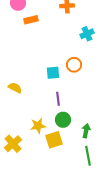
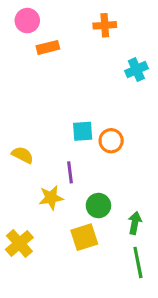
orange circle: (74, 65) -> (111, 141), moved
purple line: (58, 99) -> (70, 172), moved
yellow star: (38, 126) -> (51, 198), moved

